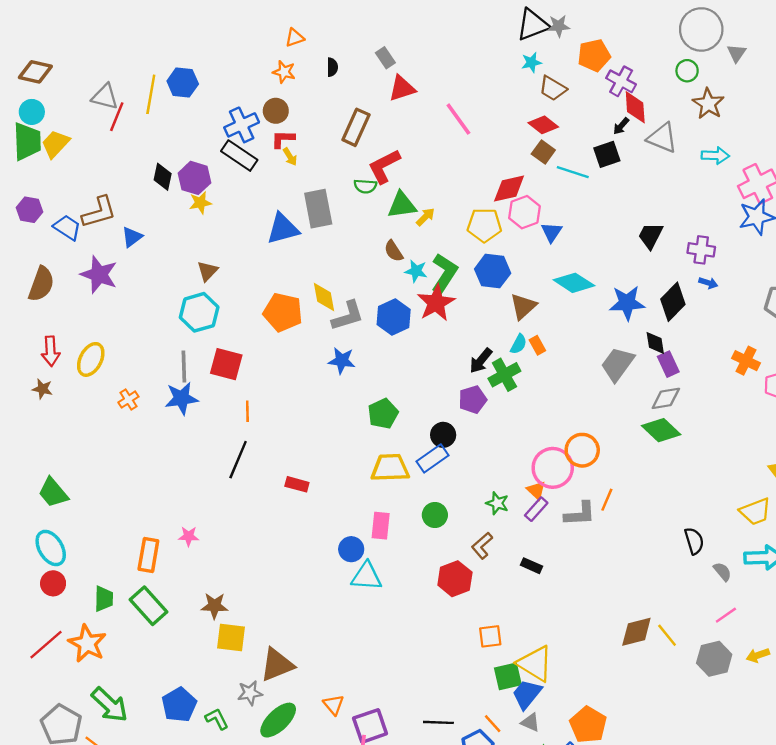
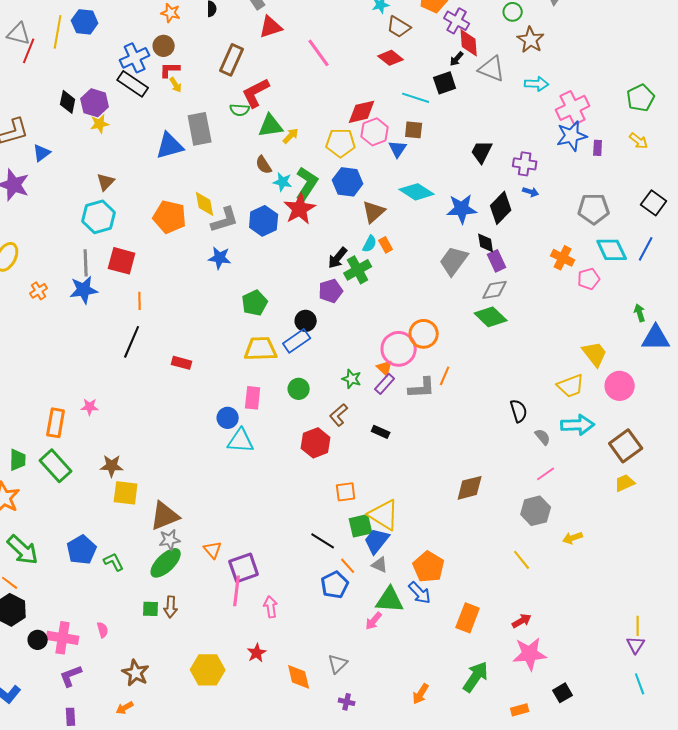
brown square: (543, 152) -> (414, 130), moved, turned -30
yellow line: (667, 635) -> (522, 560), moved
yellow arrow: (758, 655) -> (573, 538), moved
gray star: (250, 693) -> (170, 540), moved
black line: (438, 722) -> (323, 541), moved, turned 30

